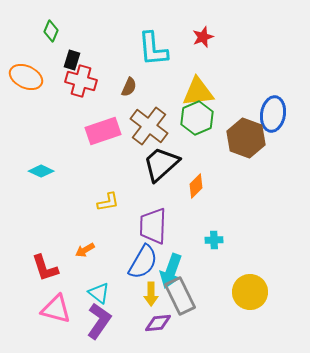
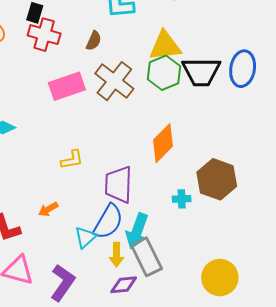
brown hexagon: (246, 138) -> (217, 179), moved
black trapezoid: (161, 164) -> (201, 72), moved, turned -138
orange diamond: (196, 186) -> (163, 143), size x1.5
yellow circle: (250, 292) -> (220, 278), moved
cyan triangle: (99, 293) -> (85, 237), moved, turned 40

